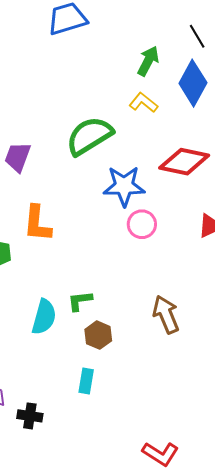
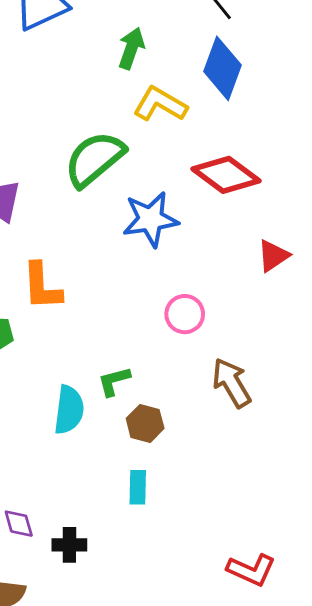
green arrow: (148, 61) -> (131, 48), moved
yellow L-shape: (143, 103) -> (160, 104), size x1.4
red diamond: (184, 162) -> (226, 175), turned 33
pink circle: (142, 224) -> (185, 314), moved

